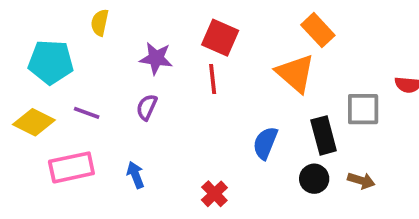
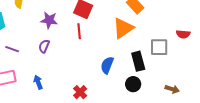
orange triangle: (295, 73) -> (123, 28), turned 45
brown arrow: (361, 181) -> (172, 89), moved

